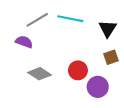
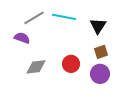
gray diamond: (39, 74) -> (36, 67), turned -40
purple circle: (98, 87) -> (100, 74), moved

